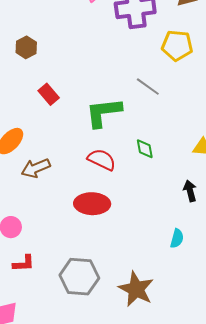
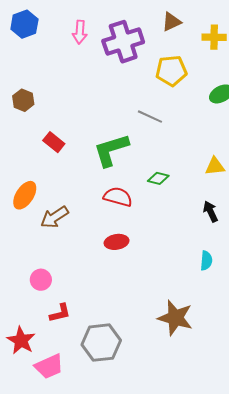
green diamond: (145, 149) -> (158, 178), turned -55
red ellipse: (92, 204) -> (117, 242), size x0.7
gray hexagon: (79, 277) -> (101, 343), moved

